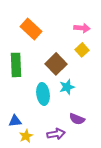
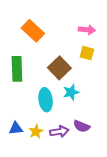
yellow square: (82, 50) -> (87, 53), turned -32
purple arrow: (56, 134) -> (59, 132), moved
yellow star: (26, 136) -> (36, 132), moved

